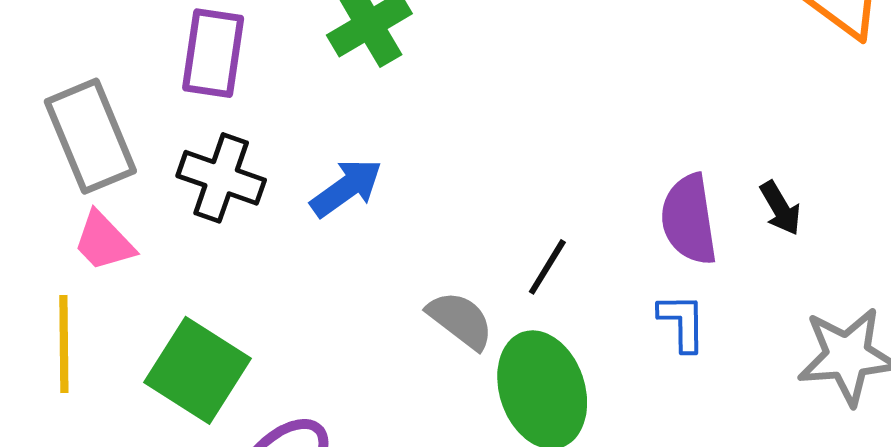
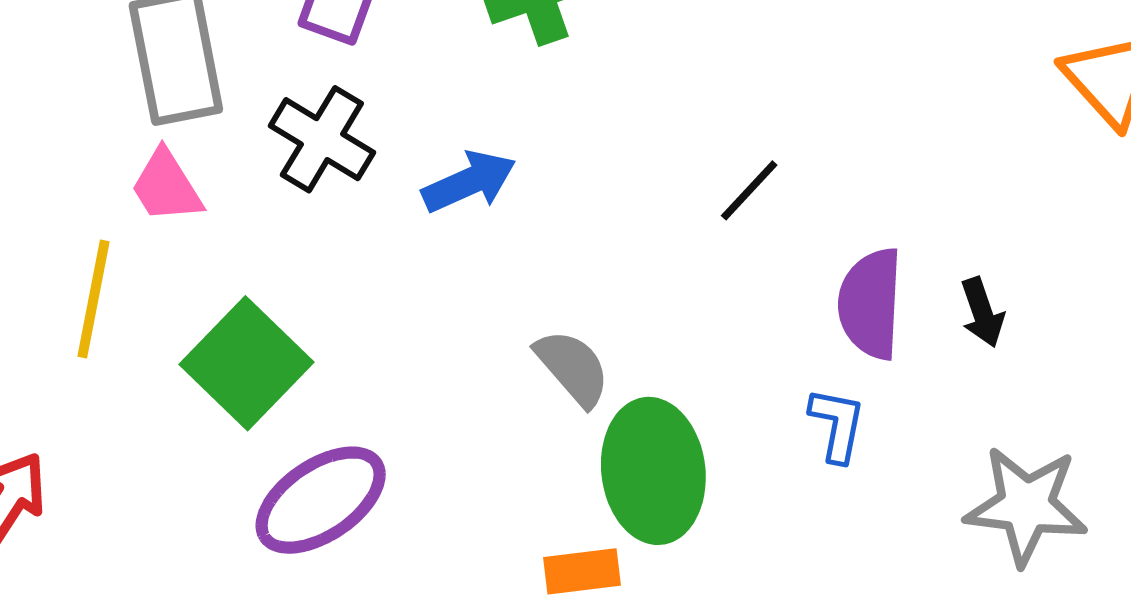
black line: (547, 267) -> (749, 190), moved

